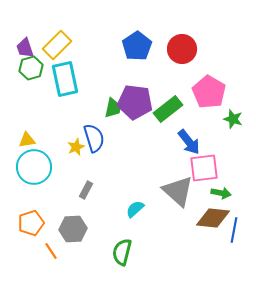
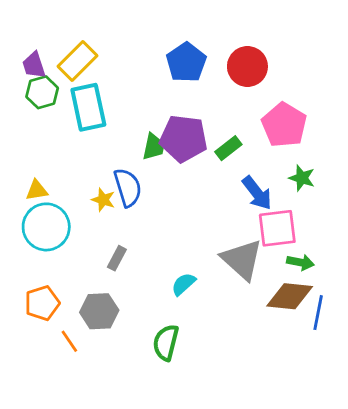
green rectangle: (168, 109) -> (228, 148), size x0.7
green star: (233, 119) -> (302, 178), moved
yellow star: (76, 147) -> (103, 200), turned -30

